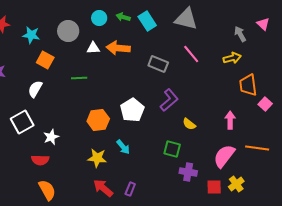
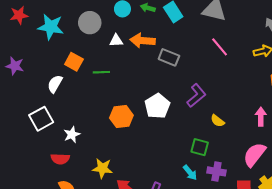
cyan star: (31, 35) -> (51, 27), size x1.4
orange square: (45, 60) -> (74, 62), moved
gray rectangle: (158, 64) -> (169, 57), moved
cyan arrow: (123, 147) -> (190, 173), moved
yellow star: (97, 158) -> (102, 168), moved

